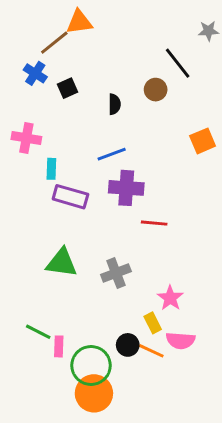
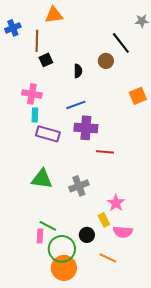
brown line: (54, 43) -> (37, 41), moved, turned -50
blue cross: (35, 73) -> (13, 28), moved, turned 35
pink cross: (26, 138) -> (32, 94), moved
green line: (38, 332) -> (48, 226), moved
orange line: (151, 351) -> (108, 258), moved

